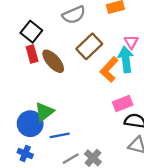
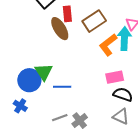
red rectangle: (32, 54) -> (67, 14), moved
green triangle: (44, 112) -> (44, 72), turned -36
blue line: (60, 135) -> (62, 87), moved

